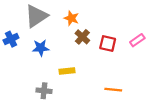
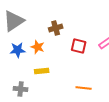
orange star: (71, 18) -> (38, 47), moved
brown cross: (82, 37) -> (56, 28), moved, turned 32

